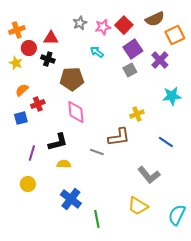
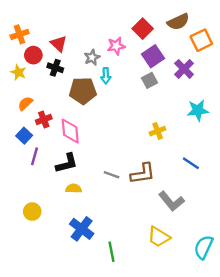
gray star: (80, 23) -> (92, 57), moved
pink star: (103, 27) -> (116, 46), moved
red triangle: (51, 38) -> (59, 44), turned 42
cyan arrow: (97, 52) -> (106, 76), moved, turned -128
pink diamond: (76, 112) -> (70, 131), moved
blue square: (21, 118) -> (24, 136), turned -32
brown L-shape: (119, 137) -> (143, 174), moved
purple line: (32, 153) -> (35, 156), moved

